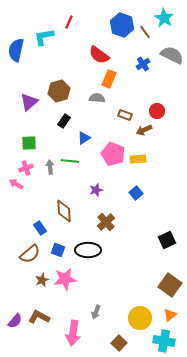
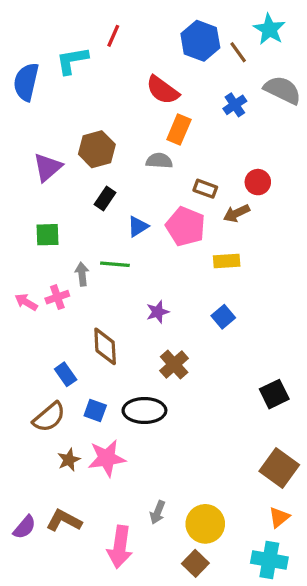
pink pentagon: (113, 154) -> (186, 226), moved
pink cross: (26, 168) -> (57, 297), moved
yellow circle: (140, 318) -> (205, 524), moved

